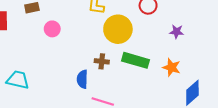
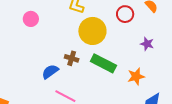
orange star: (172, 67) -> (136, 76), turned 30
blue semicircle: (82, 79) -> (50, 72), turned 42

